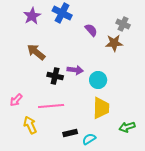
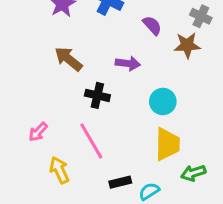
purple arrow: (75, 70) -> (128, 63), moved
pink line: (51, 106) -> (91, 141), turned 65
green arrow: (127, 127) -> (193, 173), moved

